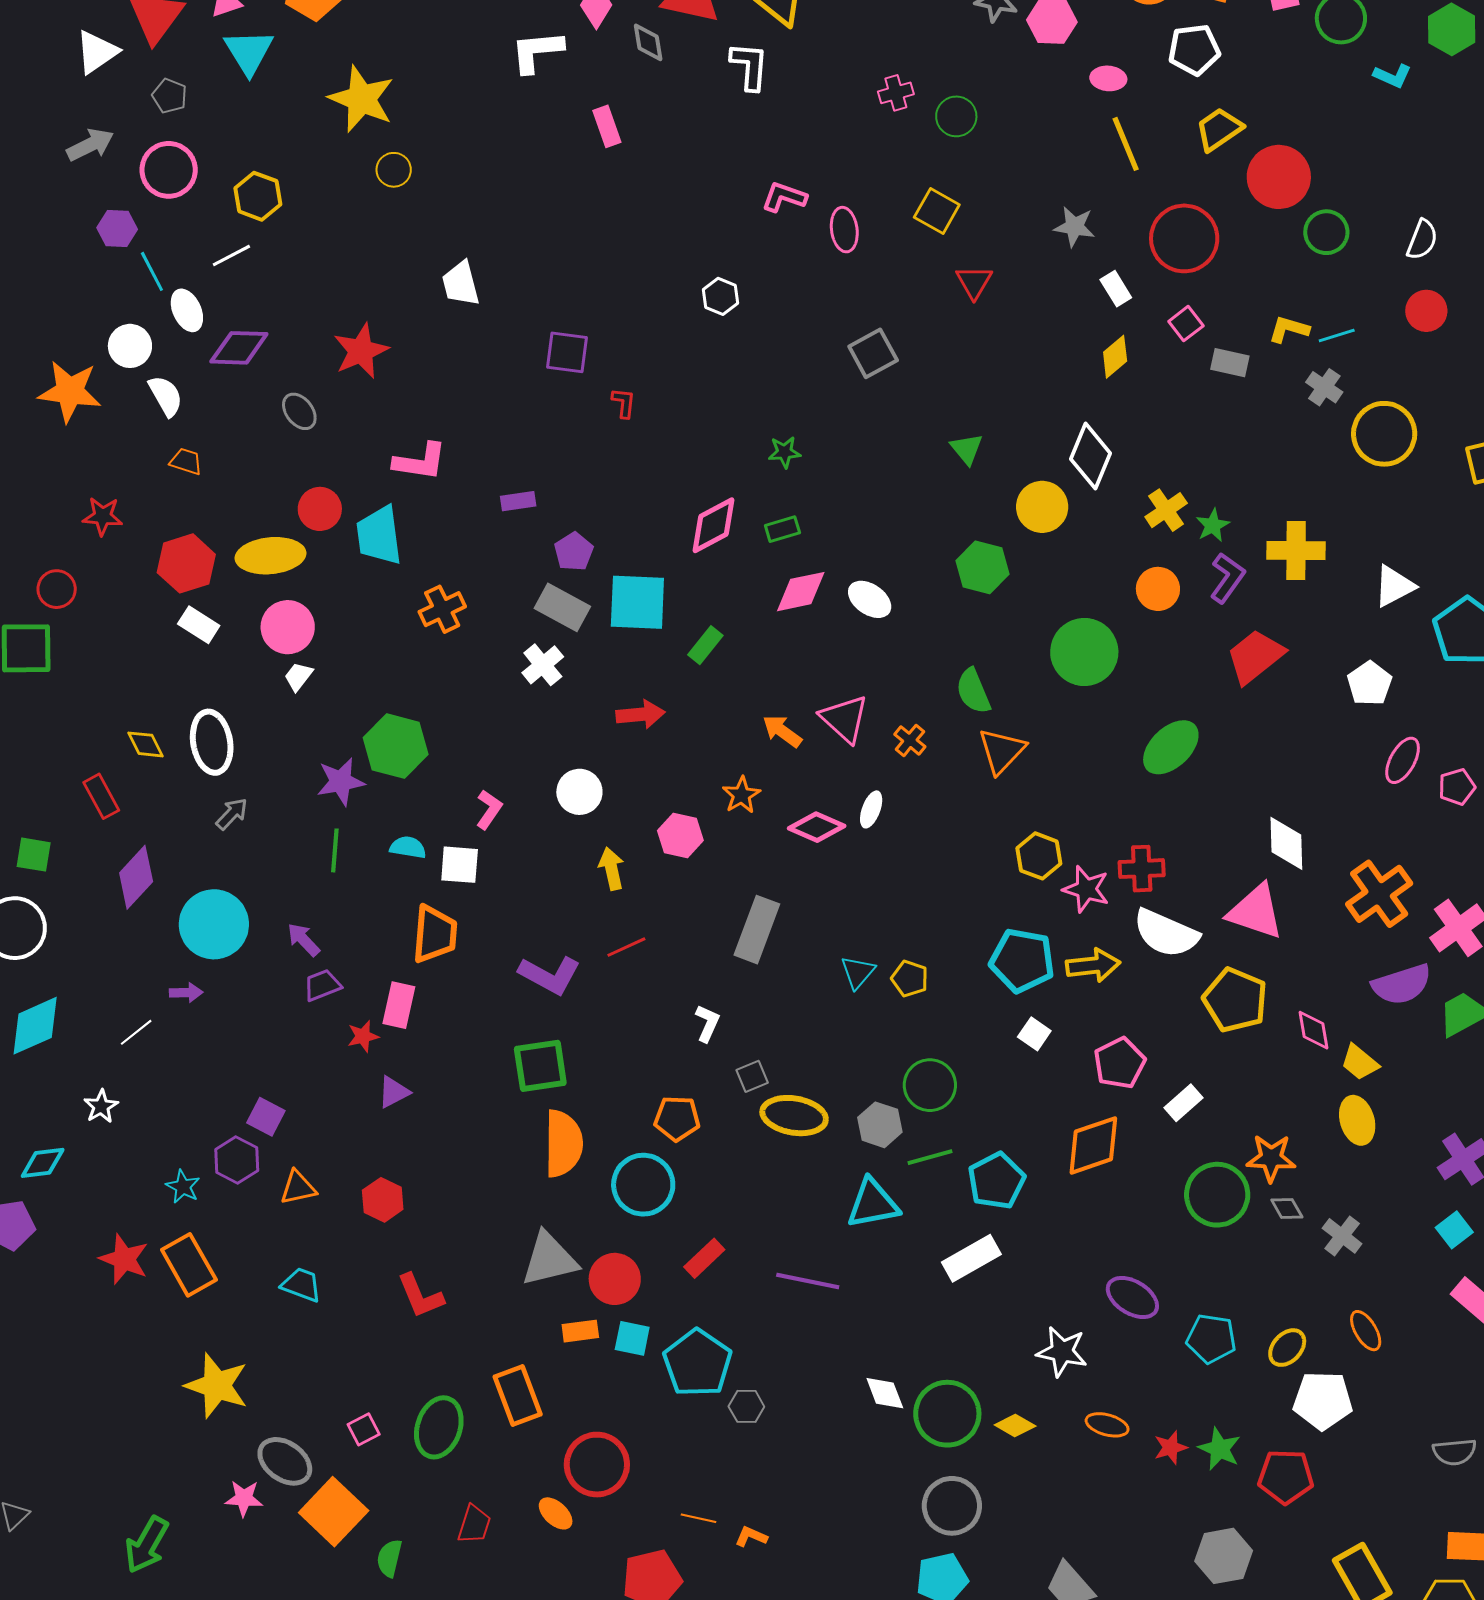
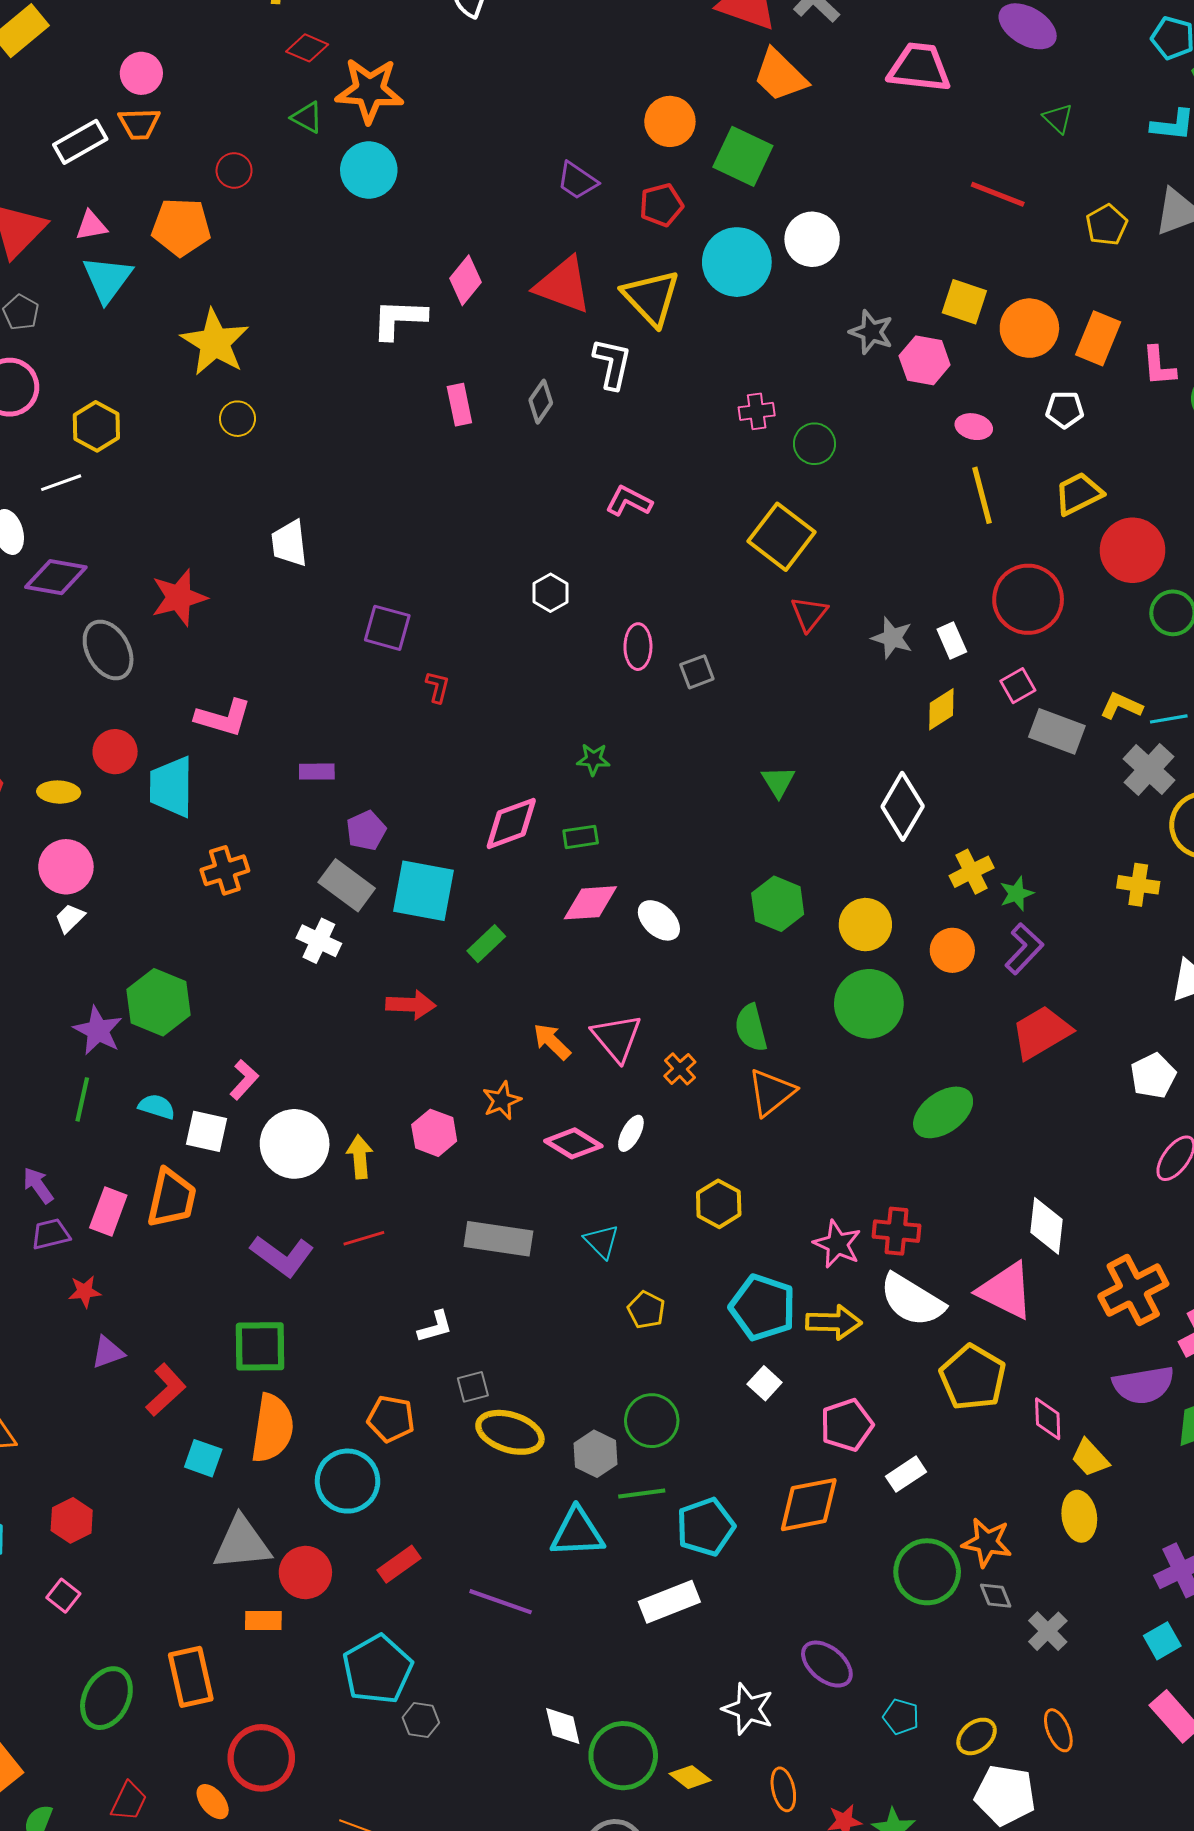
gray diamond: (648, 42) -> (541, 402), moved, turned 36
white pentagon: (1194, 50) -> (1065, 410), size x0.7
yellow square: (937, 211) -> (781, 537), size x1.4
gray star: (1074, 227) -> (892, 638), moved
pink ellipse: (844, 230) -> (638, 647), moved
gray square: (873, 353) -> (697, 672), size x0.7
gray rectangle: (1230, 363) -> (1057, 731), size x1.4
gray cross: (1324, 387) -> (1149, 769), size x1.4
gray ellipse: (299, 411) -> (108, 650), size x1.5
yellow circle: (1042, 507) -> (865, 925), moved
yellow cross: (1296, 551) -> (1138, 885), moved, size x0.7
yellow ellipse: (271, 556) -> (59, 792), size x0.6
white cross: (543, 665) -> (319, 941), turned -33
purple star: (341, 782) -> (98, 1031), turned 30
white circle: (579, 792) -> (295, 1144), moved, size x1.5
yellow hexagon: (1039, 856) -> (719, 1204), moved
gray rectangle: (757, 930) -> (498, 1239), turned 70
cyan triangle: (858, 972) -> (602, 1241), moved, turned -33
pink rectangle: (399, 1005) -> (108, 1211), moved
white L-shape: (707, 1023) -> (435, 1327), turned 42
red hexagon: (383, 1200) -> (72, 1520), moved
red L-shape: (420, 1296) -> (166, 1390), moved, turned -118
cyan square: (632, 1338) -> (203, 1458), moved
cyan pentagon: (1211, 1339) -> (901, 1717), size x0.7
orange ellipse: (1107, 1425) -> (783, 1789), turned 54
pink square: (364, 1429) -> (63, 1596), moved, turned -32

